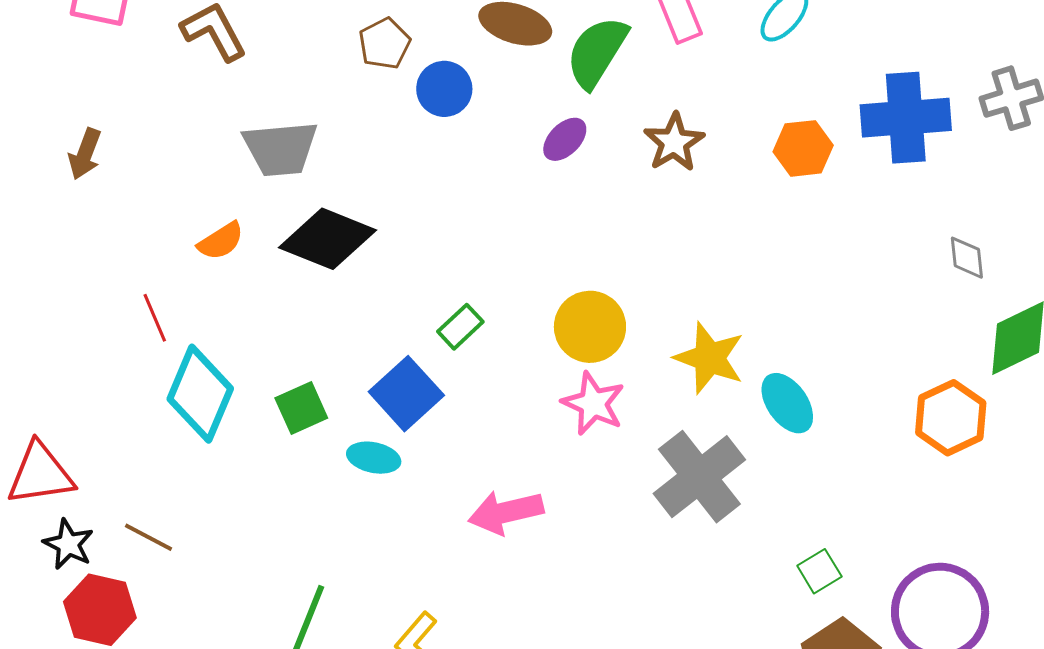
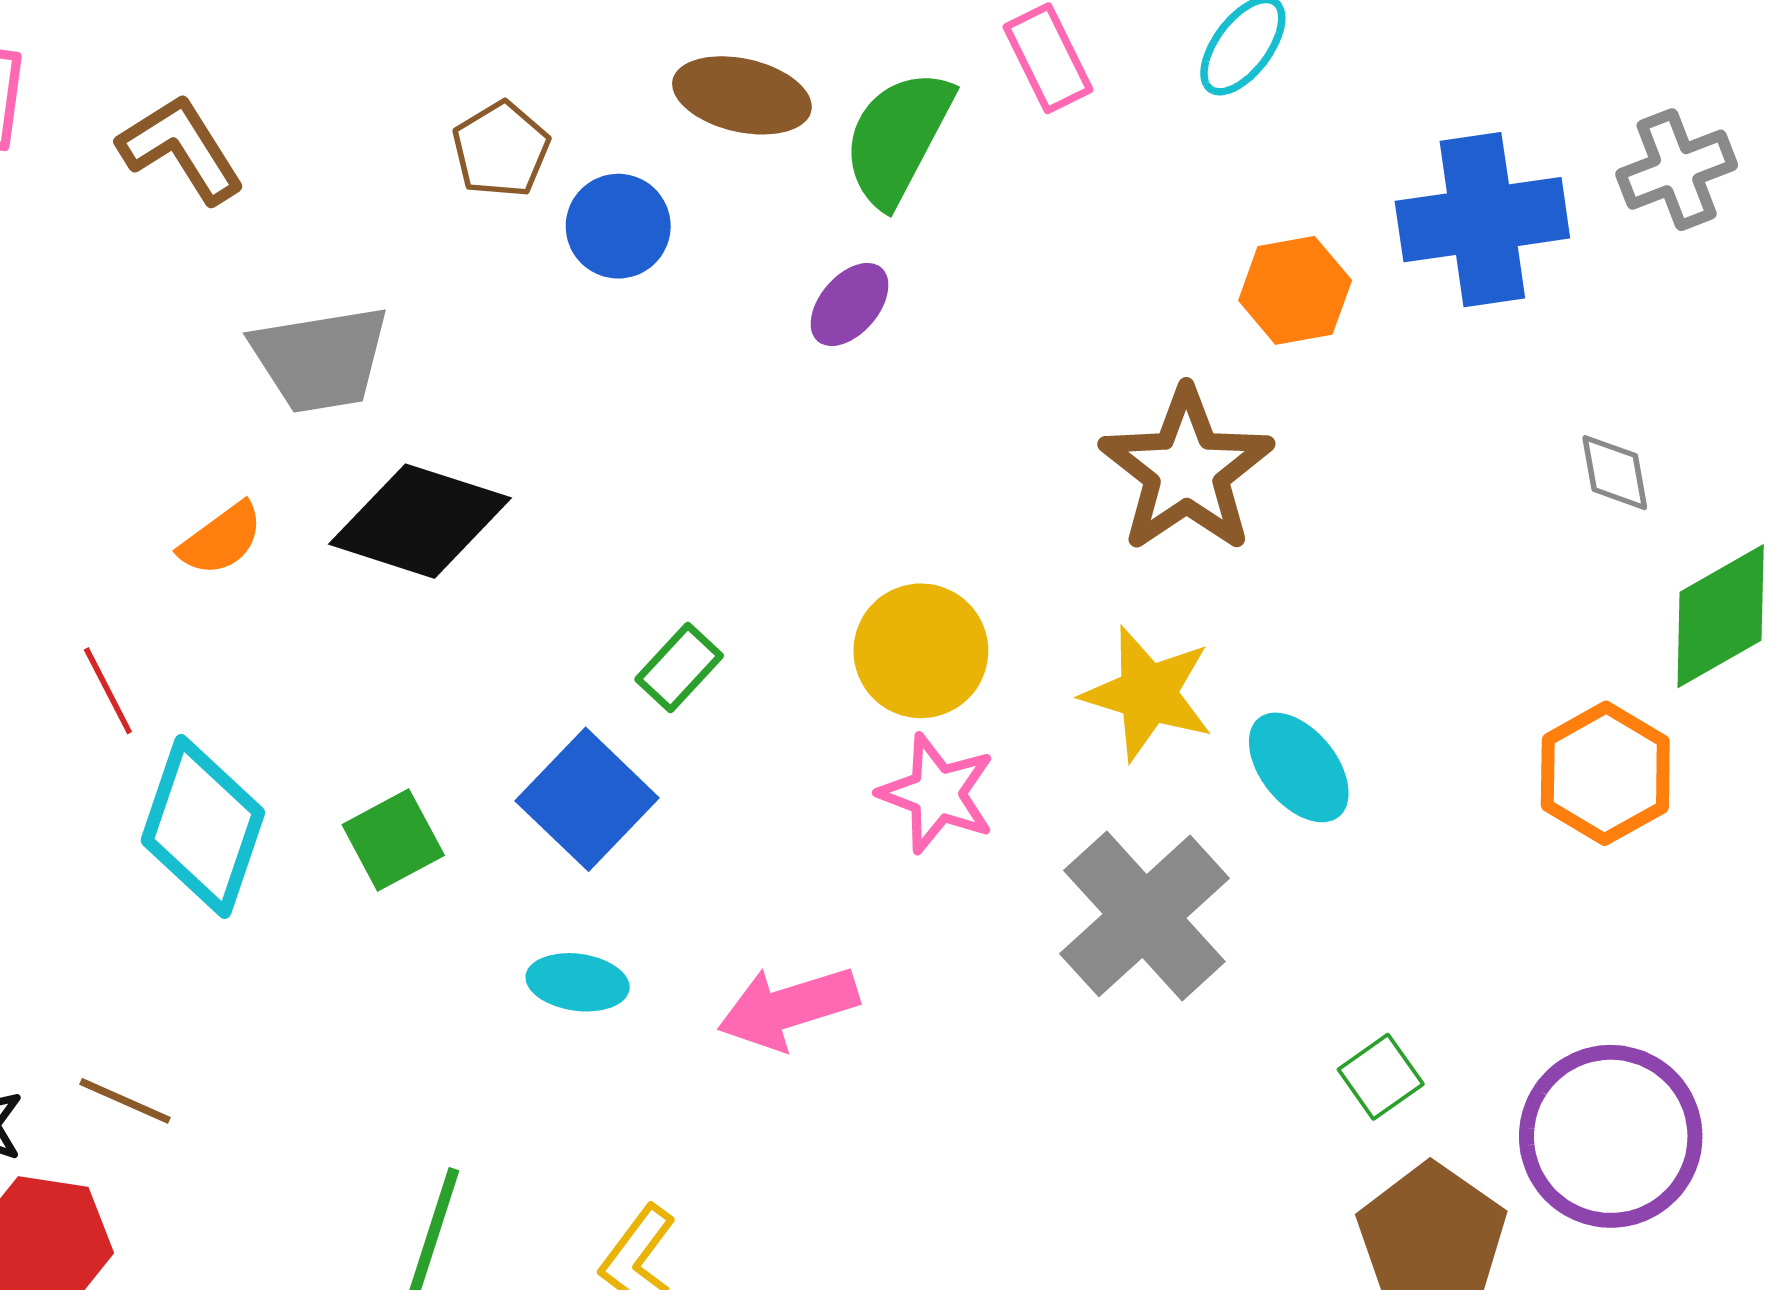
brown star: (674, 142) -> (1187, 470), moved, size x1.5
cyan ellipse: (374, 458) -> (578, 982), moved

